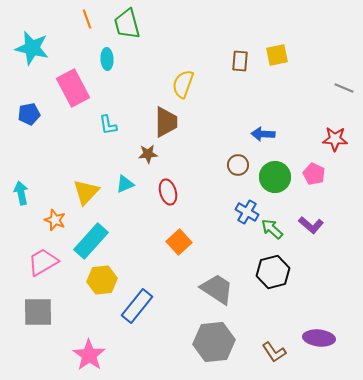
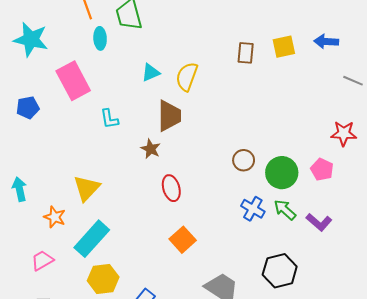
cyan ellipse: (107, 59) -> (100, 38), moved
blue arrow: (263, 134) -> (326, 41), moved
brown star: (148, 154) -> (151, 149), turned 30
cyan triangle: (125, 184) -> (151, 72), moved
green arrow: (272, 229) -> (285, 210), moved
pink trapezoid: (43, 262) -> (42, 260), size x0.7

